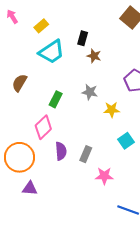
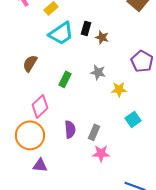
black rectangle: (83, 38) -> (86, 28), moved
pink diamond: (43, 127) -> (40, 106), moved
pink star: (104, 176) -> (101, 153), moved

